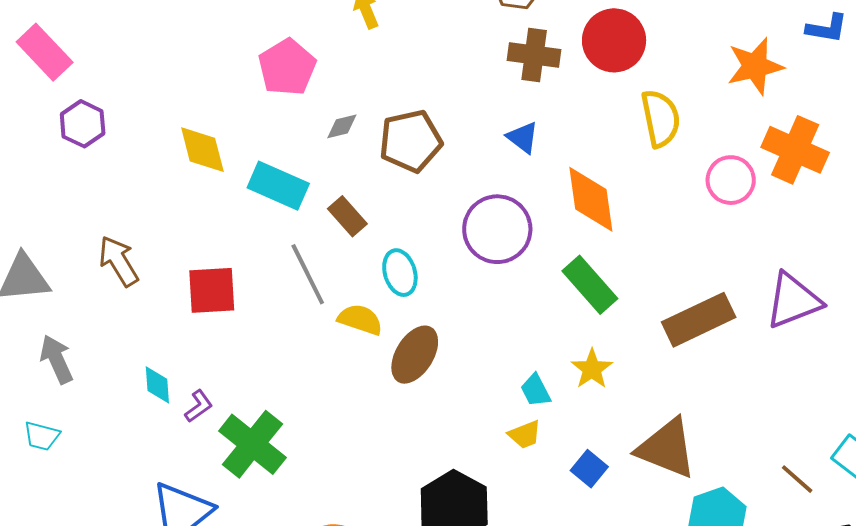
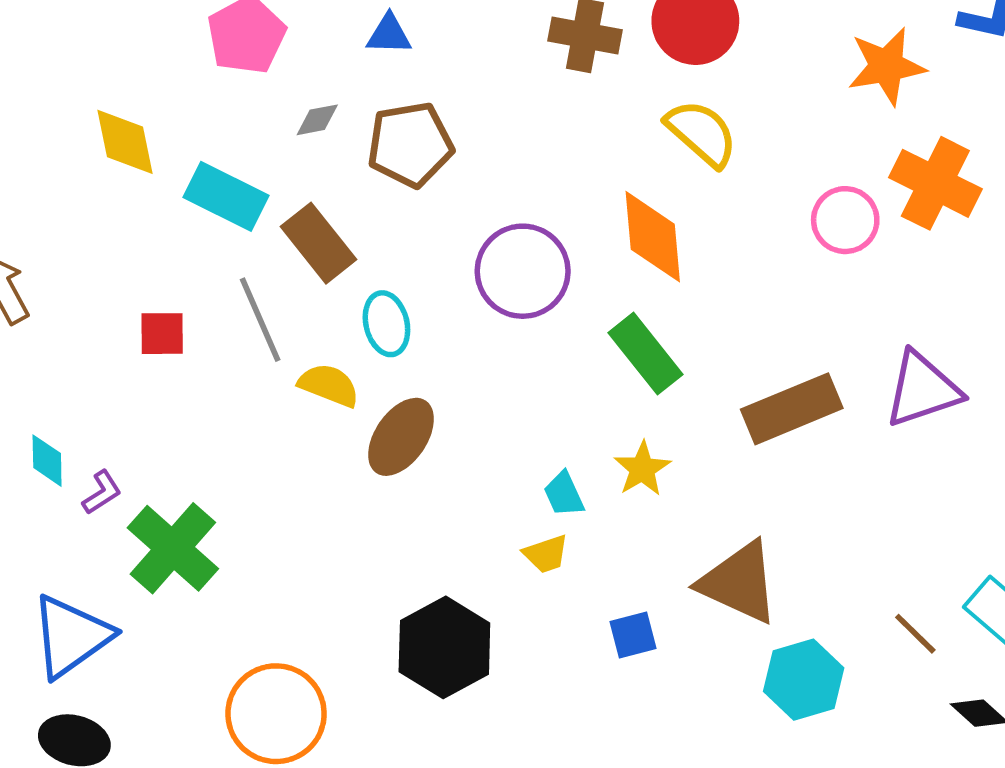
yellow semicircle: (661, 118) -> (702, 133), moved, turned -40
blue triangle: (523, 137) -> (389, 34), moved, turned -39
brown rectangle: (347, 216) -> (319, 243), size x1.4
red square: (212, 290) -> (162, 334), moved, size x0.7
blue square: (589, 469) -> (633, 635), moved, turned 33

